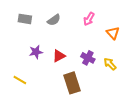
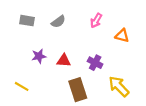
orange triangle: (113, 33) -> (122, 36), turned -32
red triangle: (59, 56) -> (64, 60), turned 32
yellow arrow: (110, 64) -> (119, 86), moved, size x1.5

